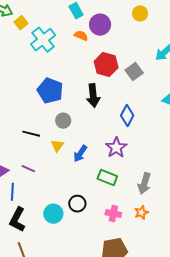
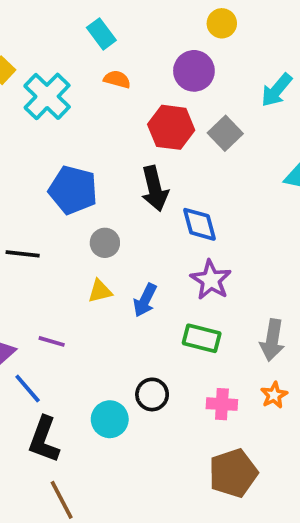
purple circle: (100, 25) -> (194, 71), moved
blue diamond: (127, 115) -> (199, 224), moved, turned -35
black line: (31, 134) -> (23, 254), moved
yellow triangle: (57, 146) -> (100, 291), turned 48
blue line: (12, 192) -> (28, 388), turned -36

